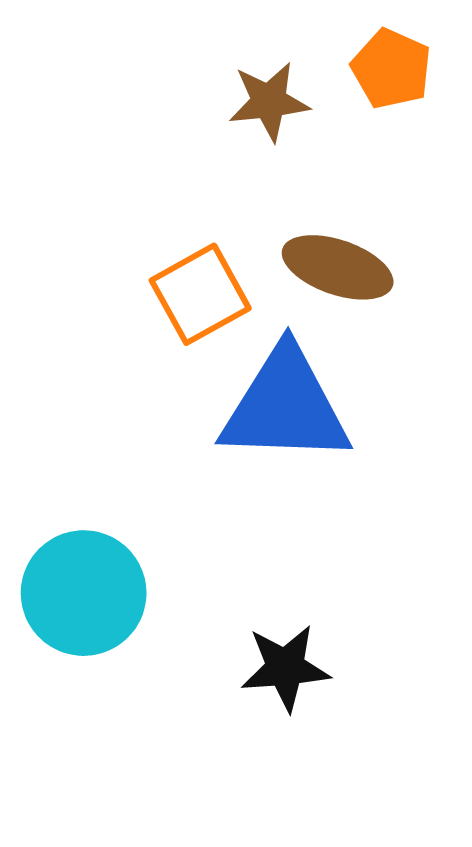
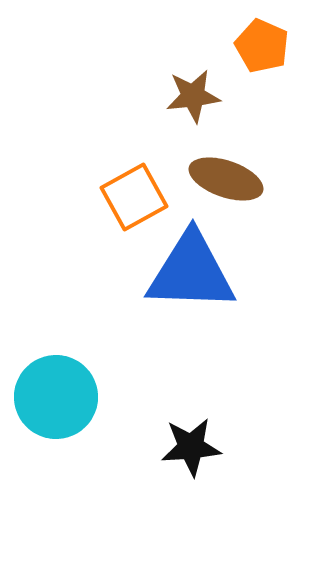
brown star: (269, 102) -> (193, 96), moved

